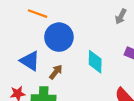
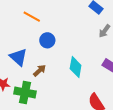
blue circle: (59, 37) -> (47, 40), size x0.6

